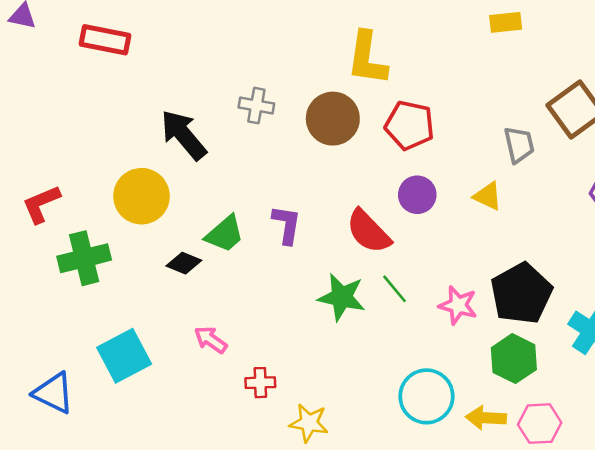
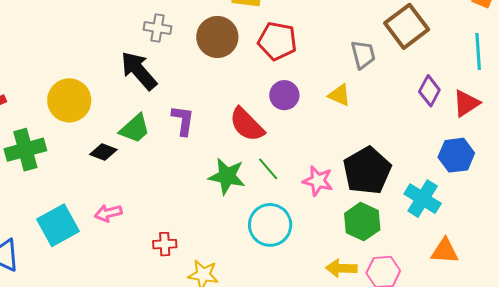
black arrow: (184, 135) -> (139, 71), moved
pink arrow: (211, 340) -> (108, 213), moved, turned -48
cyan circle: (426, 396) -> (270, 225), moved

